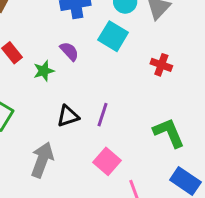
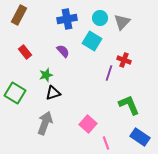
green star: (44, 71) -> (46, 75), moved
purple line: (103, 115) -> (109, 73), moved
black triangle: (68, 116) -> (53, 93), moved

